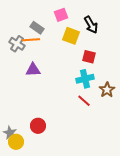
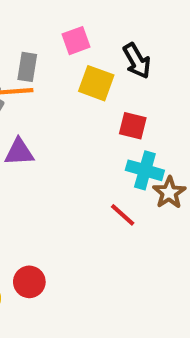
gray rectangle: (37, 28) -> (27, 67), turned 64
cyan cross: (85, 79) -> (145, 170), moved, turned 30
red circle: (38, 126) -> (29, 282), moved

